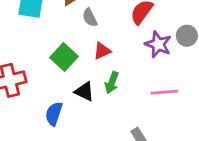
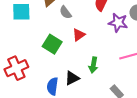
green arrow: (112, 83) -> (93, 65), moved
black triangle: (84, 91) -> (72, 78), moved, turned -42

